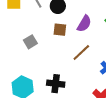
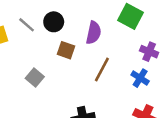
brown square: (60, 30) -> (66, 50), turned 32

